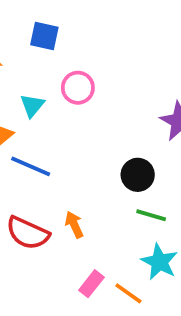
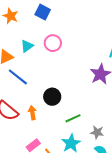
black circle: (138, 175) -> (52, 97), moved
green line: (151, 215) -> (73, 118), turned -56

